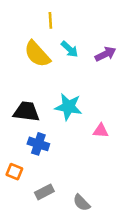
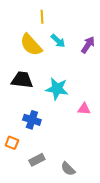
purple arrow: (106, 54) -> (88, 45), turned -30
black trapezoid: (26, 112) -> (22, 80), moved

